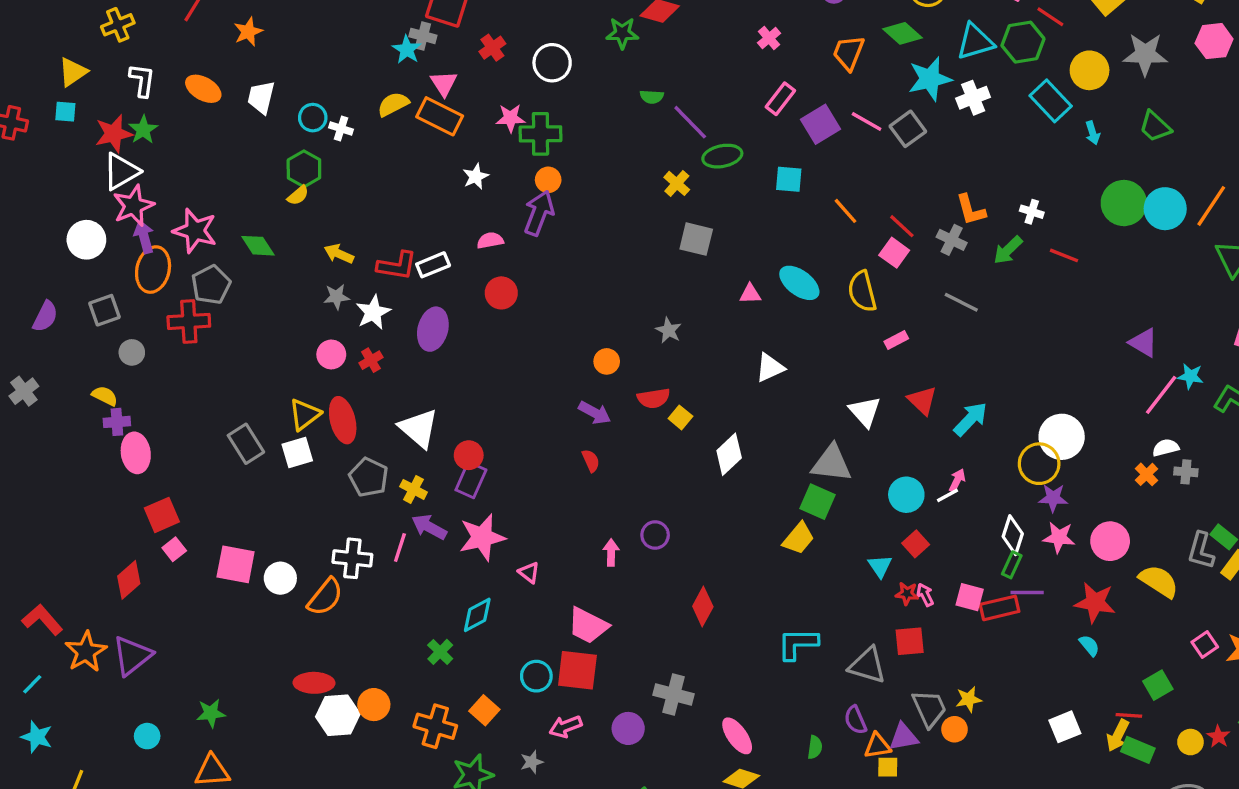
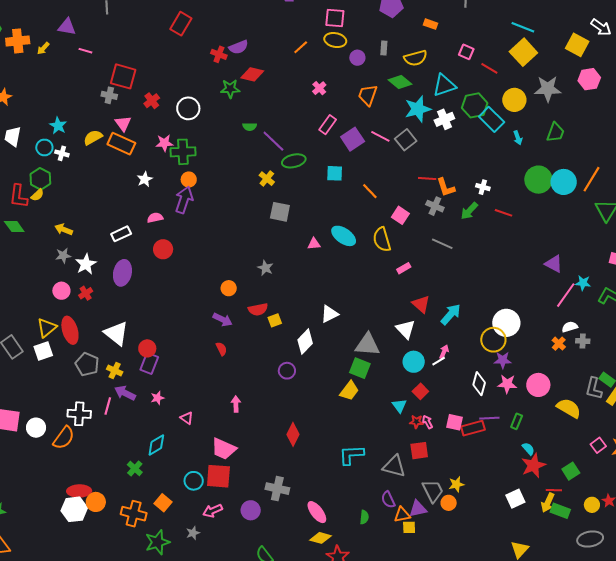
green hexagon: (1023, 42) -> (475, 105), moved
cyan star: (407, 50) -> (58, 126), moved
green trapezoid: (1155, 126) -> (555, 132), turned -110
red line: (902, 226) -> (427, 179), moved, turned -36
red L-shape: (397, 266) -> (18, 196), moved, turned 90
white triangle: (770, 368) -> (329, 314), moved
white triangle: (865, 412) -> (406, 329), moved
yellow square: (680, 417) -> (275, 320), turned 32
purple circle: (655, 535) -> (287, 371), moved
pink star: (482, 537) -> (157, 398), size x0.5
green rectangle: (1012, 565) -> (517, 421), moved
red star: (1095, 602) -> (533, 465), moved, turned -30
red ellipse: (314, 683) -> (79, 491), moved

